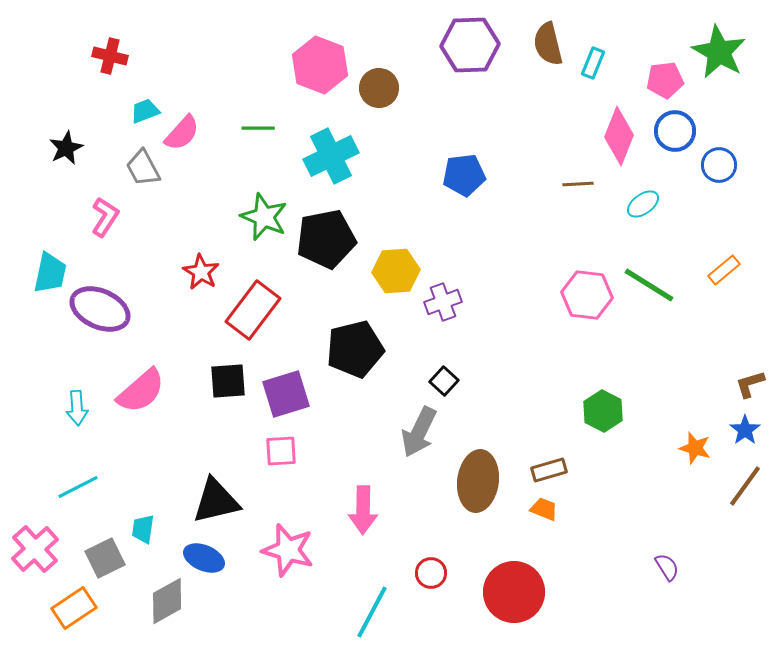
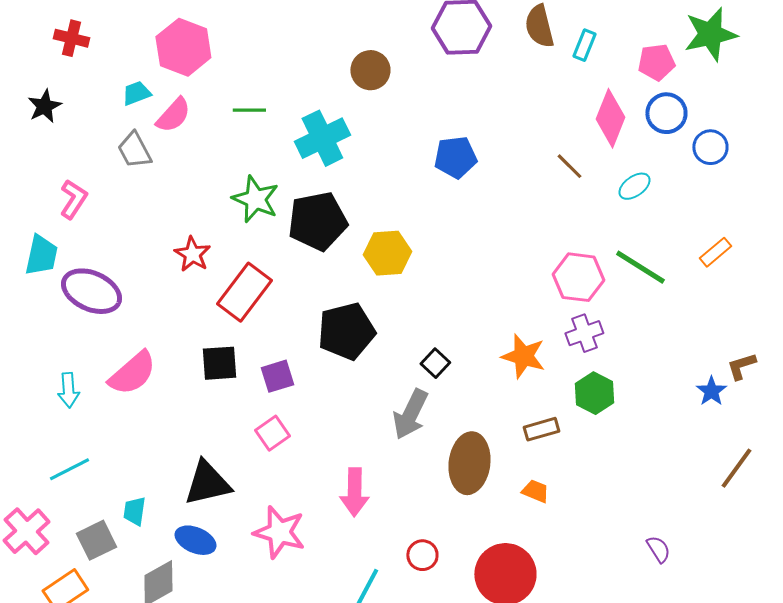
green star: (719, 52) -> (710, 34), turned 30
red cross: (110, 56) -> (71, 38), moved
pink hexagon: (320, 65) -> (183, 47), moved
black star: (66, 148) -> (44, 106), moved
brown line: (578, 184) -> (569, 166), turned 48
pink L-shape: (105, 217) -> (73, 199), moved
purple cross: (443, 302) -> (584, 333), moved
purple square: (286, 394) -> (277, 376), size x0.7
blue star: (745, 430) -> (711, 391), moved
orange star: (695, 448) -> (523, 356), moved, size x1.4
pink square: (281, 451) -> (272, 433), turned -32
brown rectangle: (549, 470) -> (541, 429), moved

